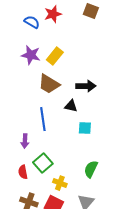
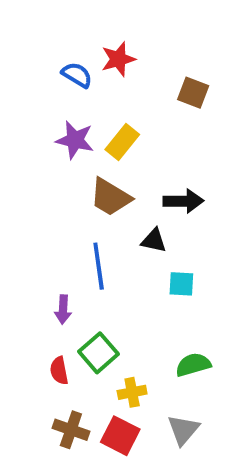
brown square: (91, 11) -> (193, 93), moved
green semicircle: (91, 169) -> (193, 365), turned 48
yellow cross: (60, 183) -> (132, 392), turned -32

